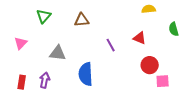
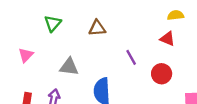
red triangle: (140, 38) -> (167, 39), moved
red circle: (150, 65) -> (162, 74), moved

